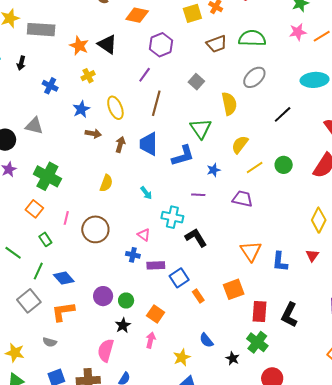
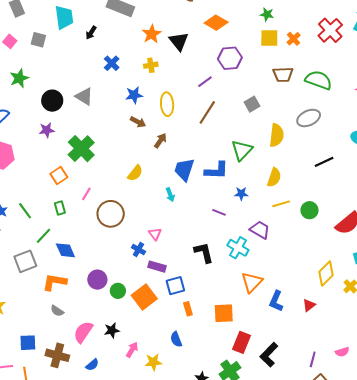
blue trapezoid: (149, 144) -> (184, 170), moved
yellow semicircle: (240, 145) -> (274, 177), turned 144
cyan cross: (172, 217) -> (238, 248), moved
orange square: (156, 314) -> (144, 297), moved, size x1.4
black star: (123, 325) -> (112, 330), moved
pink arrow: (151, 340) -> (132, 350), moved
blue semicircle: (206, 340) -> (176, 339), moved
gray semicircle: (50, 342) -> (57, 311), moved

